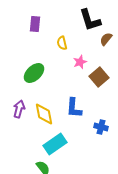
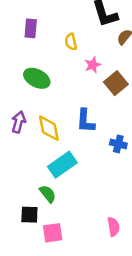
purple rectangle: (35, 24) -> (31, 28), moved
green ellipse: (34, 73) -> (37, 78), turned 70

